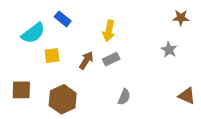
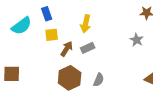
blue rectangle: (63, 19) -> (47, 14), turned 32
yellow square: (52, 56) -> (52, 35), moved
brown hexagon: (63, 99) -> (70, 78), moved

